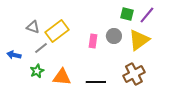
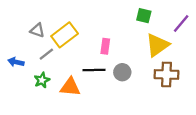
purple line: (147, 15) -> (181, 24), moved
gray circle: (114, 36) -> (122, 72), moved
brown cross: (134, 74) -> (166, 74), moved, turned 30
black line: (96, 82) -> (94, 70), moved

